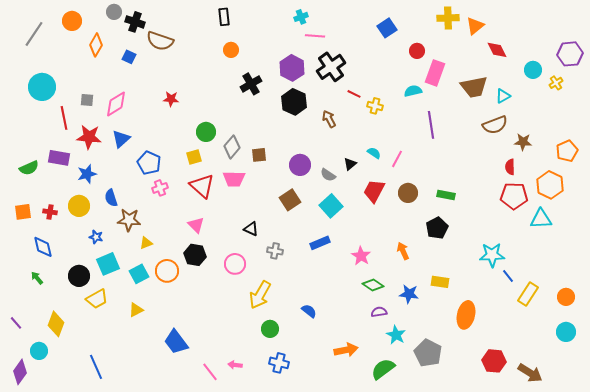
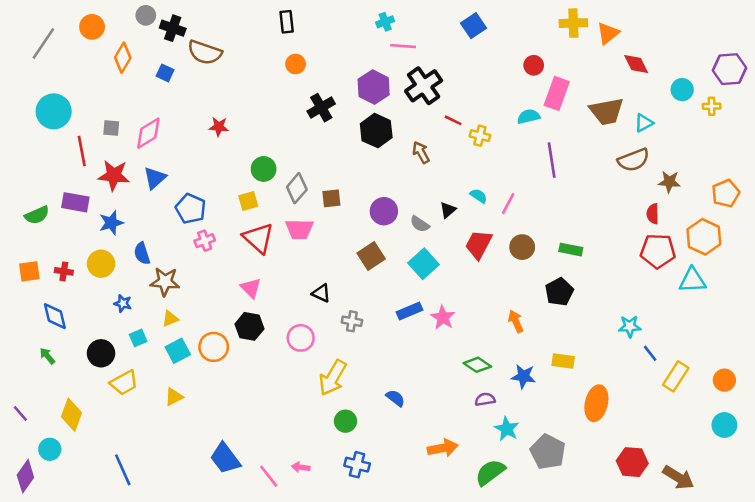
blue square: (387, 28) -> (474, 26), moved
yellow cross: (556, 83) -> (712, 106), turned 32
yellow triangle: (146, 243) -> (170, 319), moved
cyan star: (492, 255) -> (630, 326), size x0.7
pink star: (361, 256) -> (443, 317), moved
cyan square: (108, 264) -> (138, 338), size x0.6
blue trapezoid: (176, 342) -> (225, 458), moved

